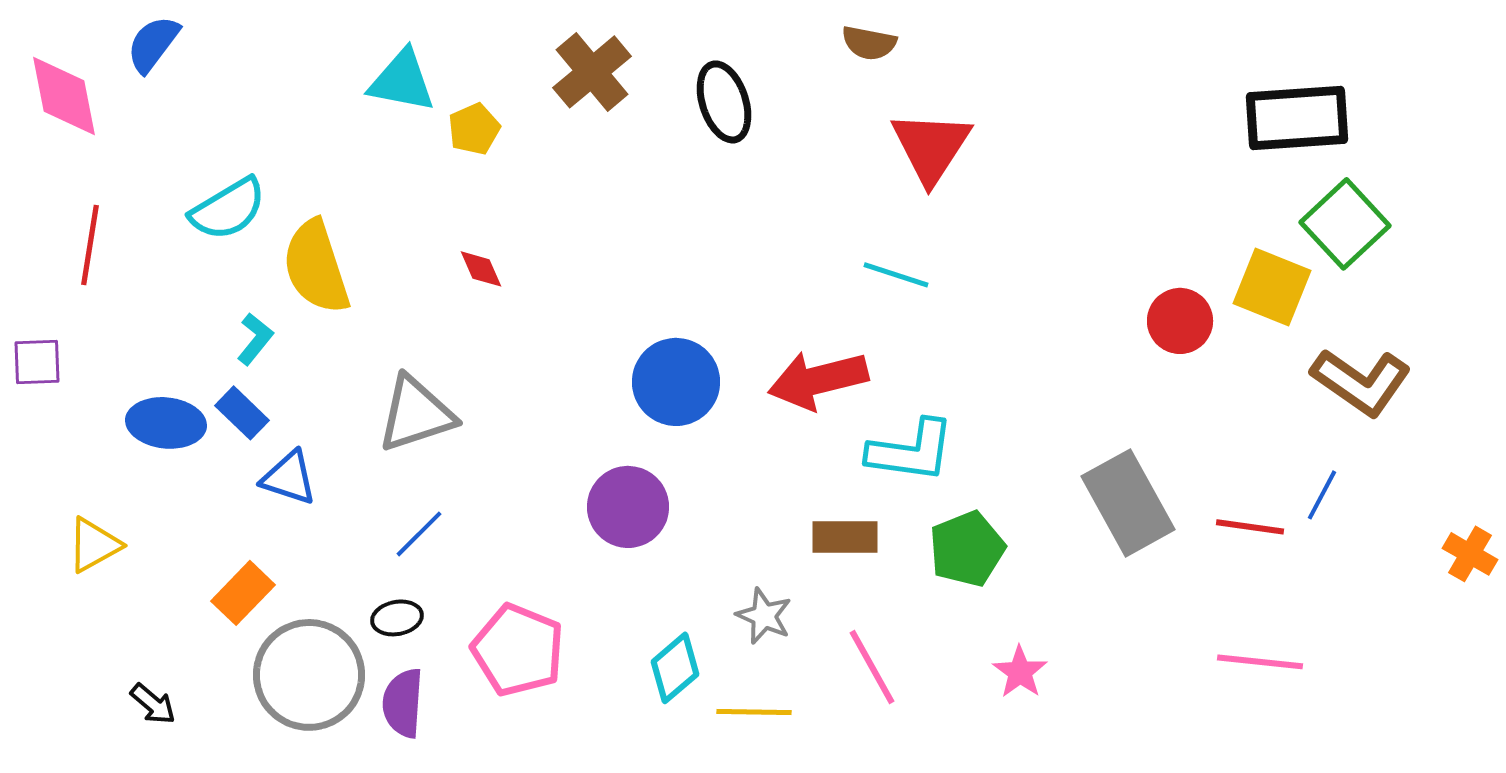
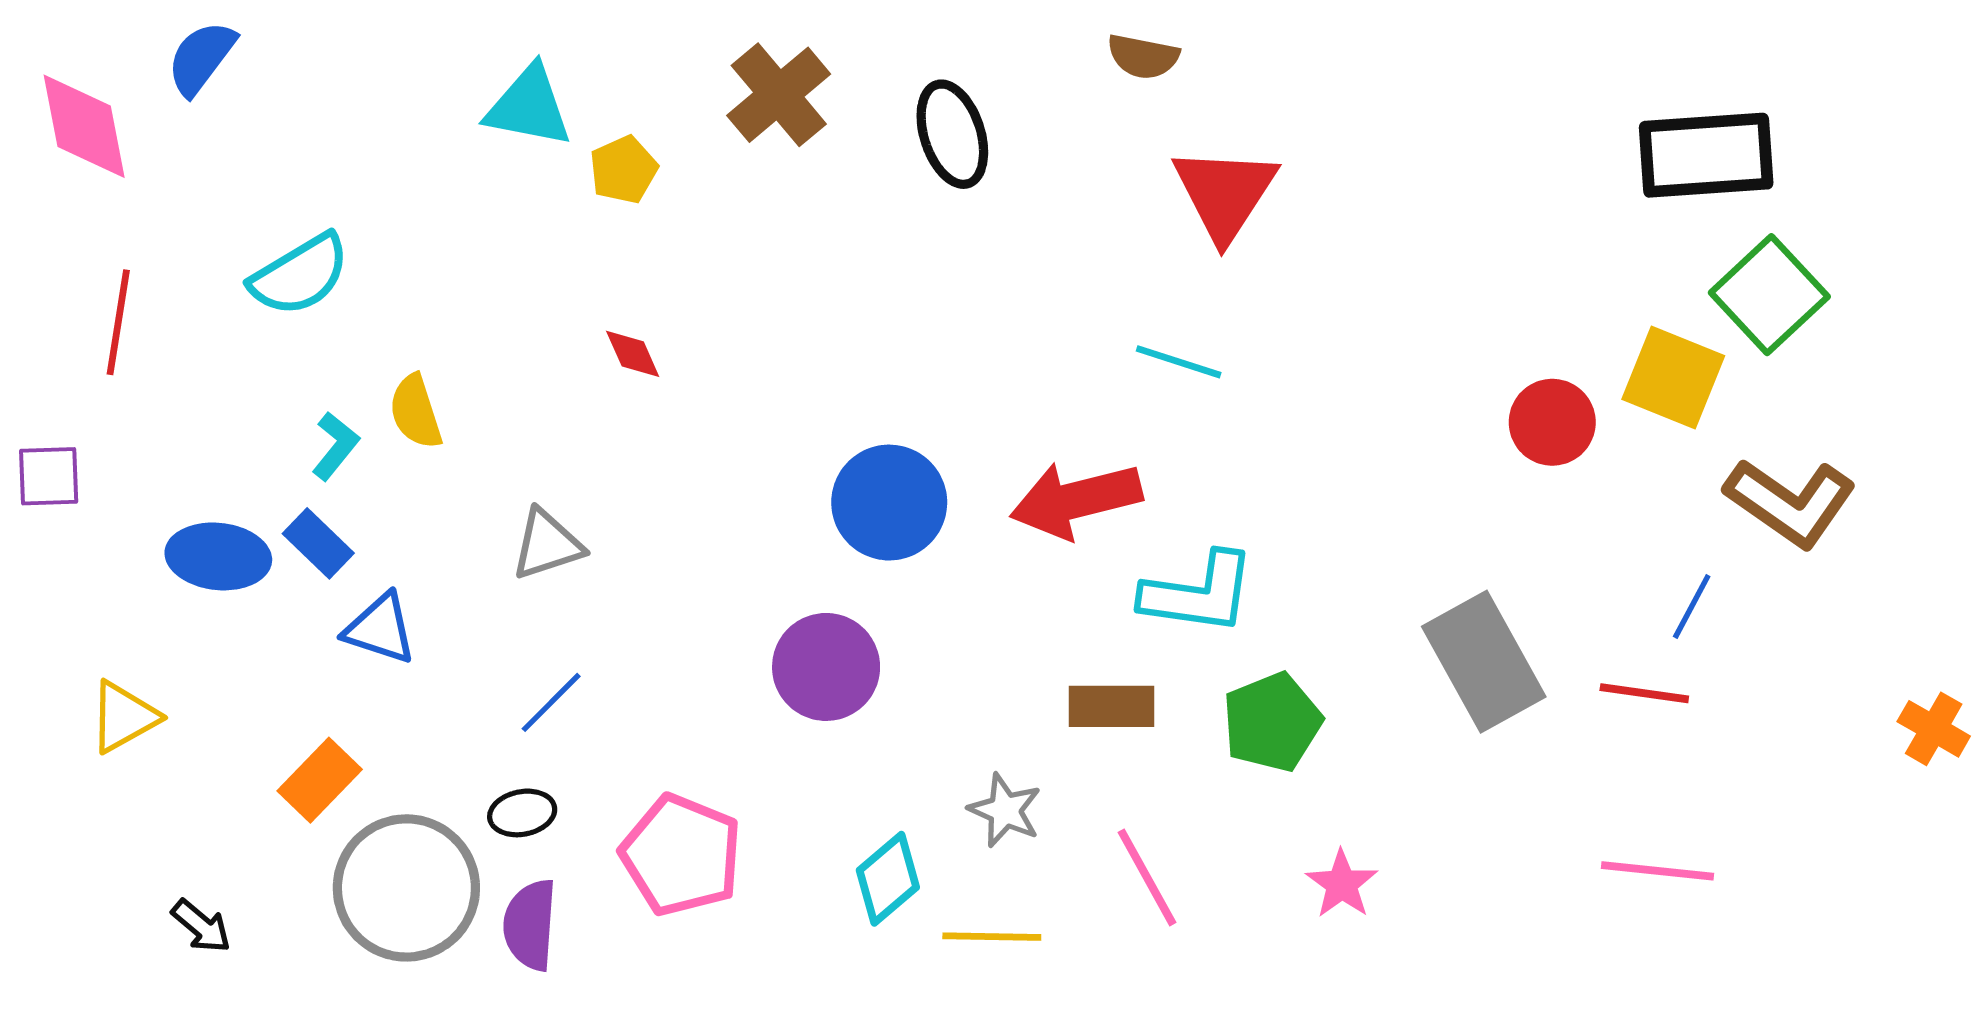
yellow semicircle: (316, 267) -> (416, 412), moved, size x0.6
gray triangle: (416, 414) -> (547, 545), size x0.7
blue line: (1322, 495) -> (1692, 606), moved

